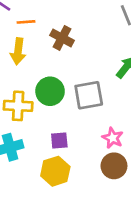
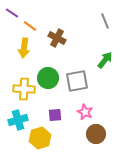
orange line: (26, 22) -> (30, 26), turned 40
pink star: (113, 138) -> (85, 112), moved
yellow hexagon: (55, 171) -> (40, 138), moved

